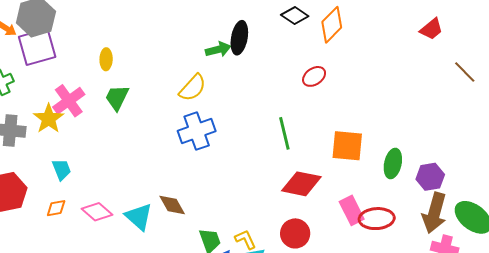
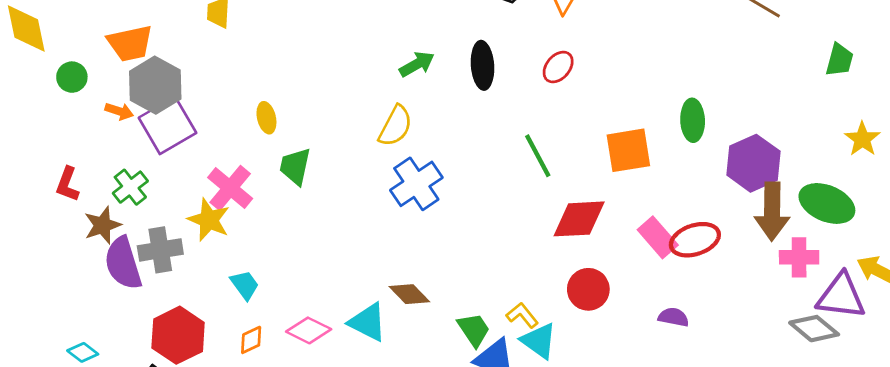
black ellipse: (239, 38) -> (482, 65), moved
green ellipse: (393, 164) -> (693, 120), moved
purple hexagon: (430, 177) -> (753, 163), size x1.4

